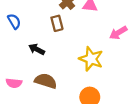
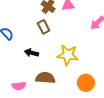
yellow star: (91, 59) -> (68, 55), moved

